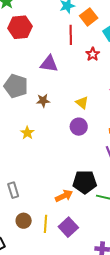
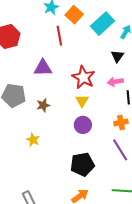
red star: (93, 54) -> (83, 77), moved, size x1.6
yellow triangle: (82, 103) -> (82, 101), turned 32
black pentagon: (85, 182) -> (82, 164), moved

